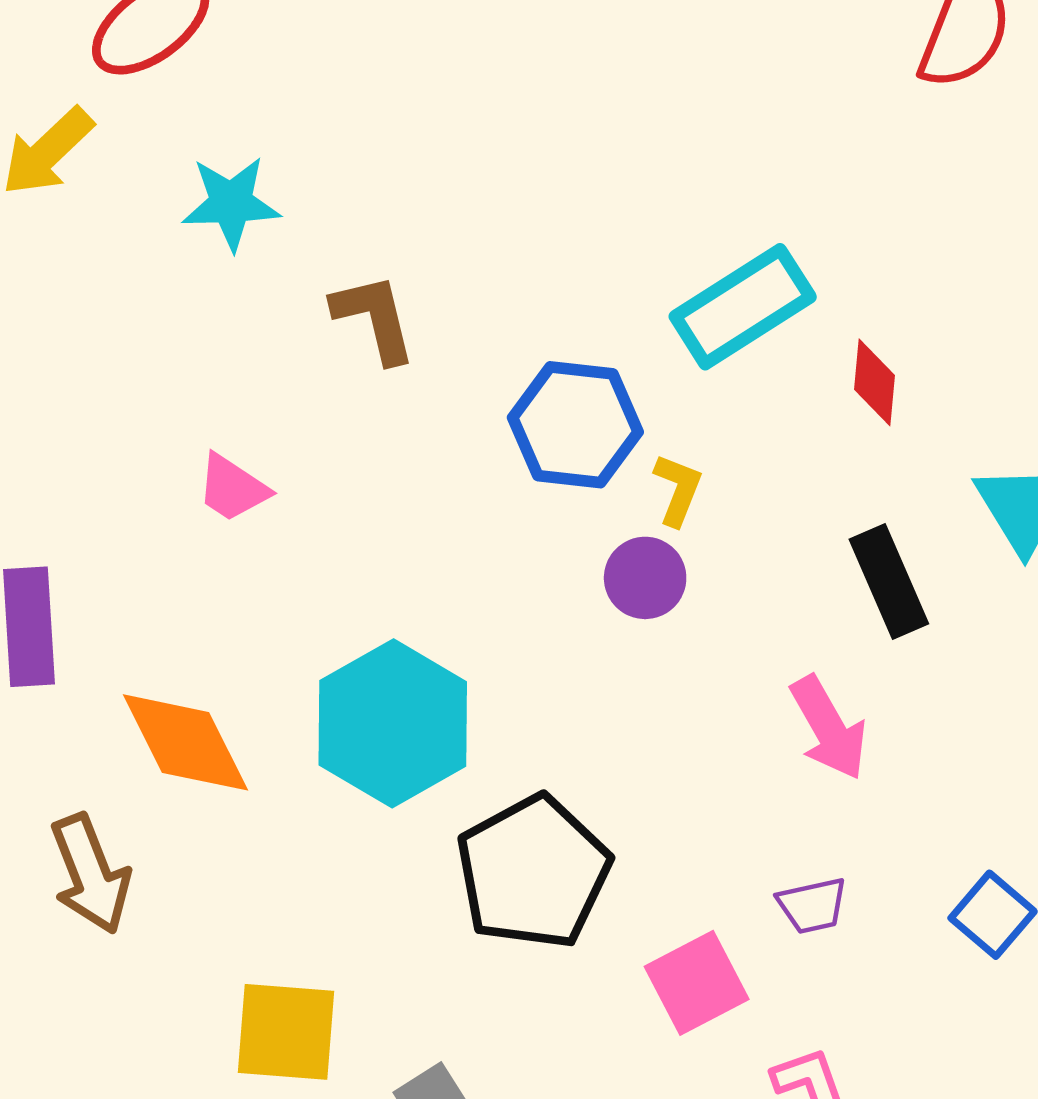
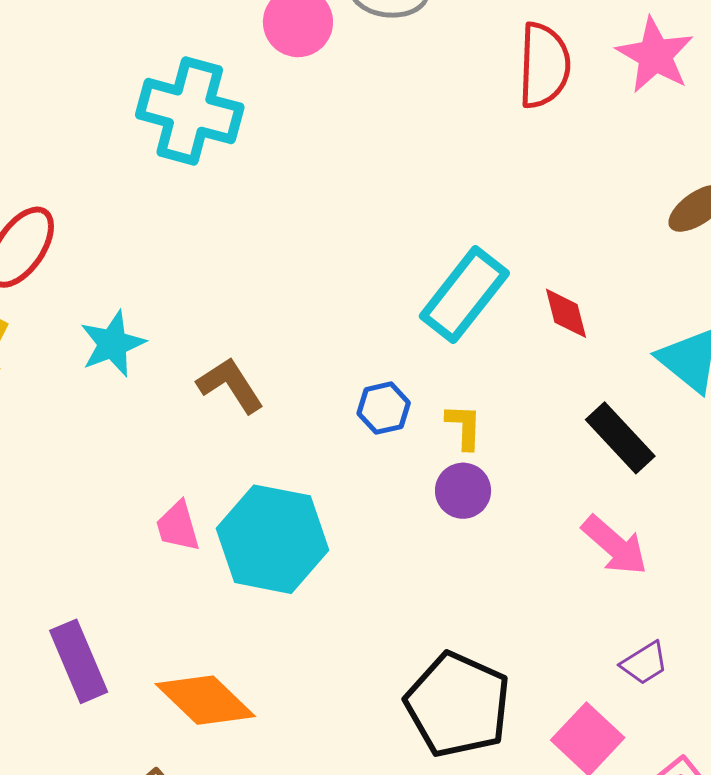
blue hexagon: (575, 425) -> (384, 408), size x0.6
pink trapezoid: (233, 488) -> (178, 526), turned 60
cyan hexagon: (393, 723) -> (273, 539), moved

